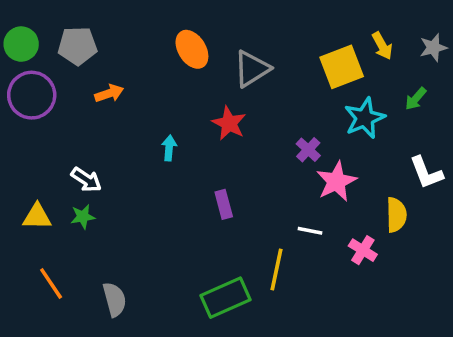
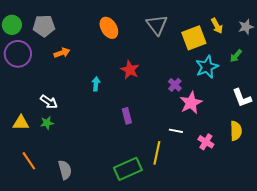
gray triangle: (252, 69) -> (157, 25), moved, turned -35
yellow semicircle: (396, 215) -> (236, 131), moved

